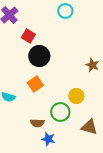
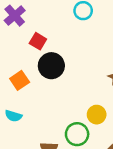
orange square: (35, 84) -> (20, 80), moved

